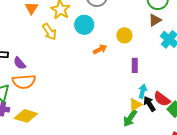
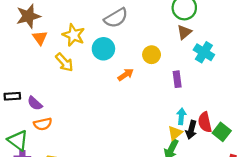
purple rectangle: (135, 65) -> (177, 79), moved
orange semicircle: (24, 82) -> (43, 124), size x0.7
red semicircle: (162, 99) -> (205, 122), turned 48
black arrow: (149, 104) -> (191, 130), turned -126

